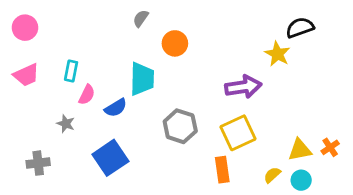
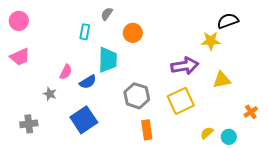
yellow star: (277, 54) -> (211, 41), turned -30
cyan rectangle: (71, 71) -> (85, 32), moved
yellow triangle: (300, 150) -> (222, 80), moved
orange rectangle: (222, 170) -> (147, 130), moved

